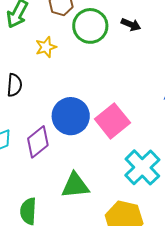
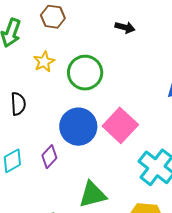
green circle: (90, 26) -> (85, 73), moved
purple diamond: (38, 142) -> (49, 157), size x0.7

